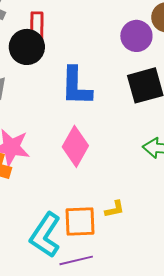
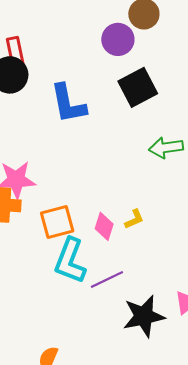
pink diamond: (75, 146) -> (104, 226), moved, size x0.7
orange square: (80, 222) -> (57, 222), moved

